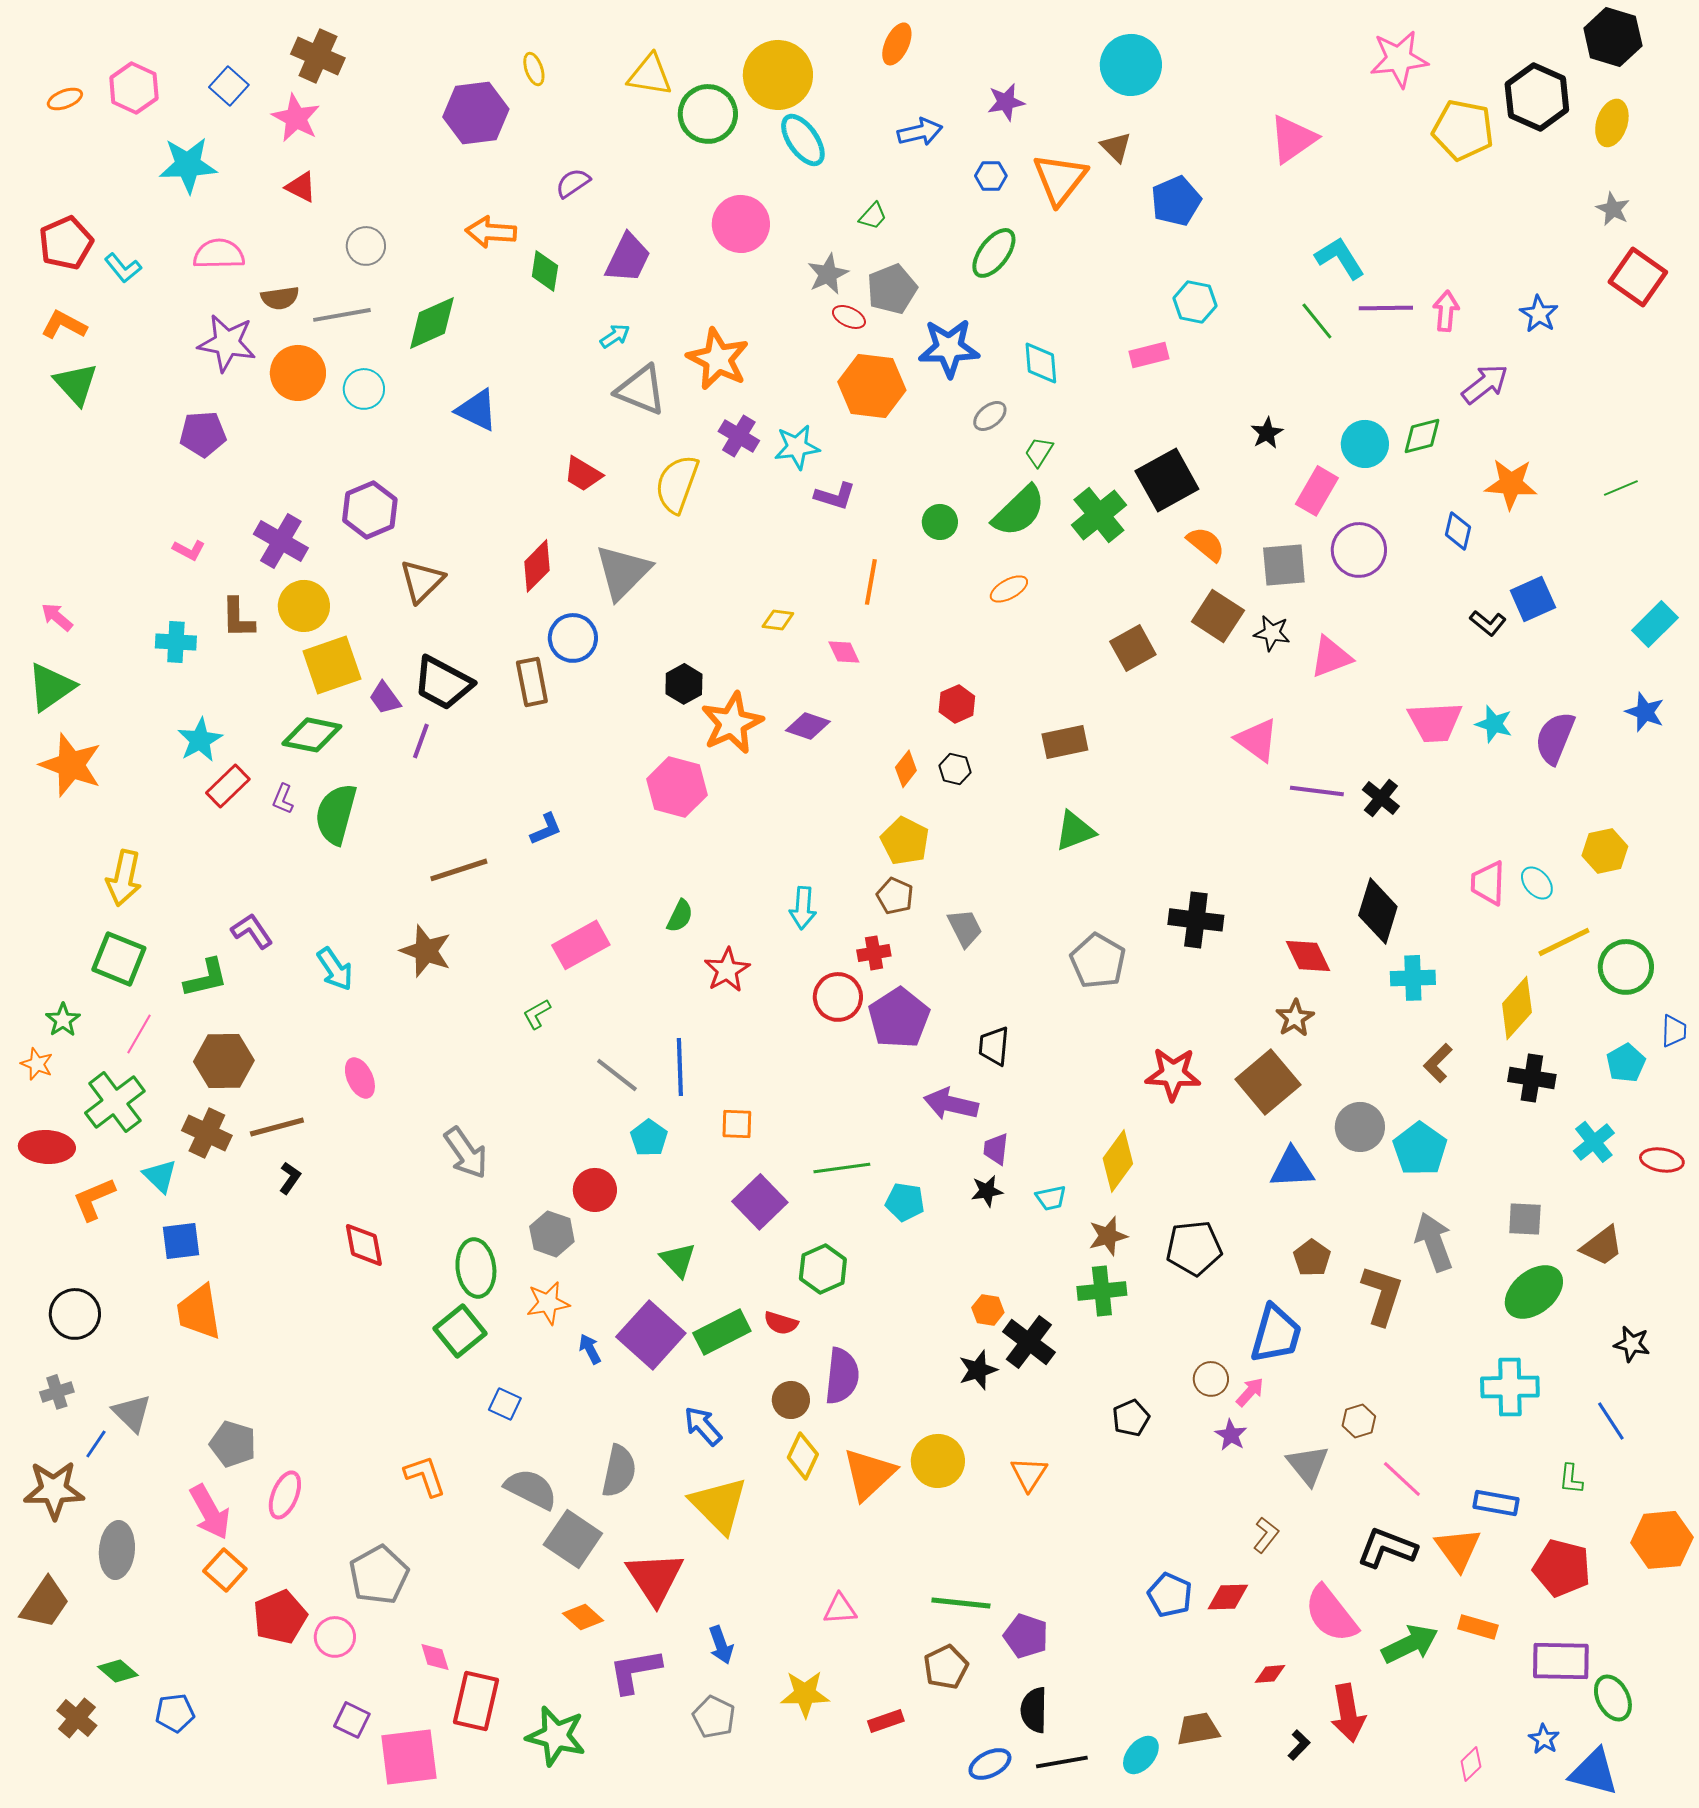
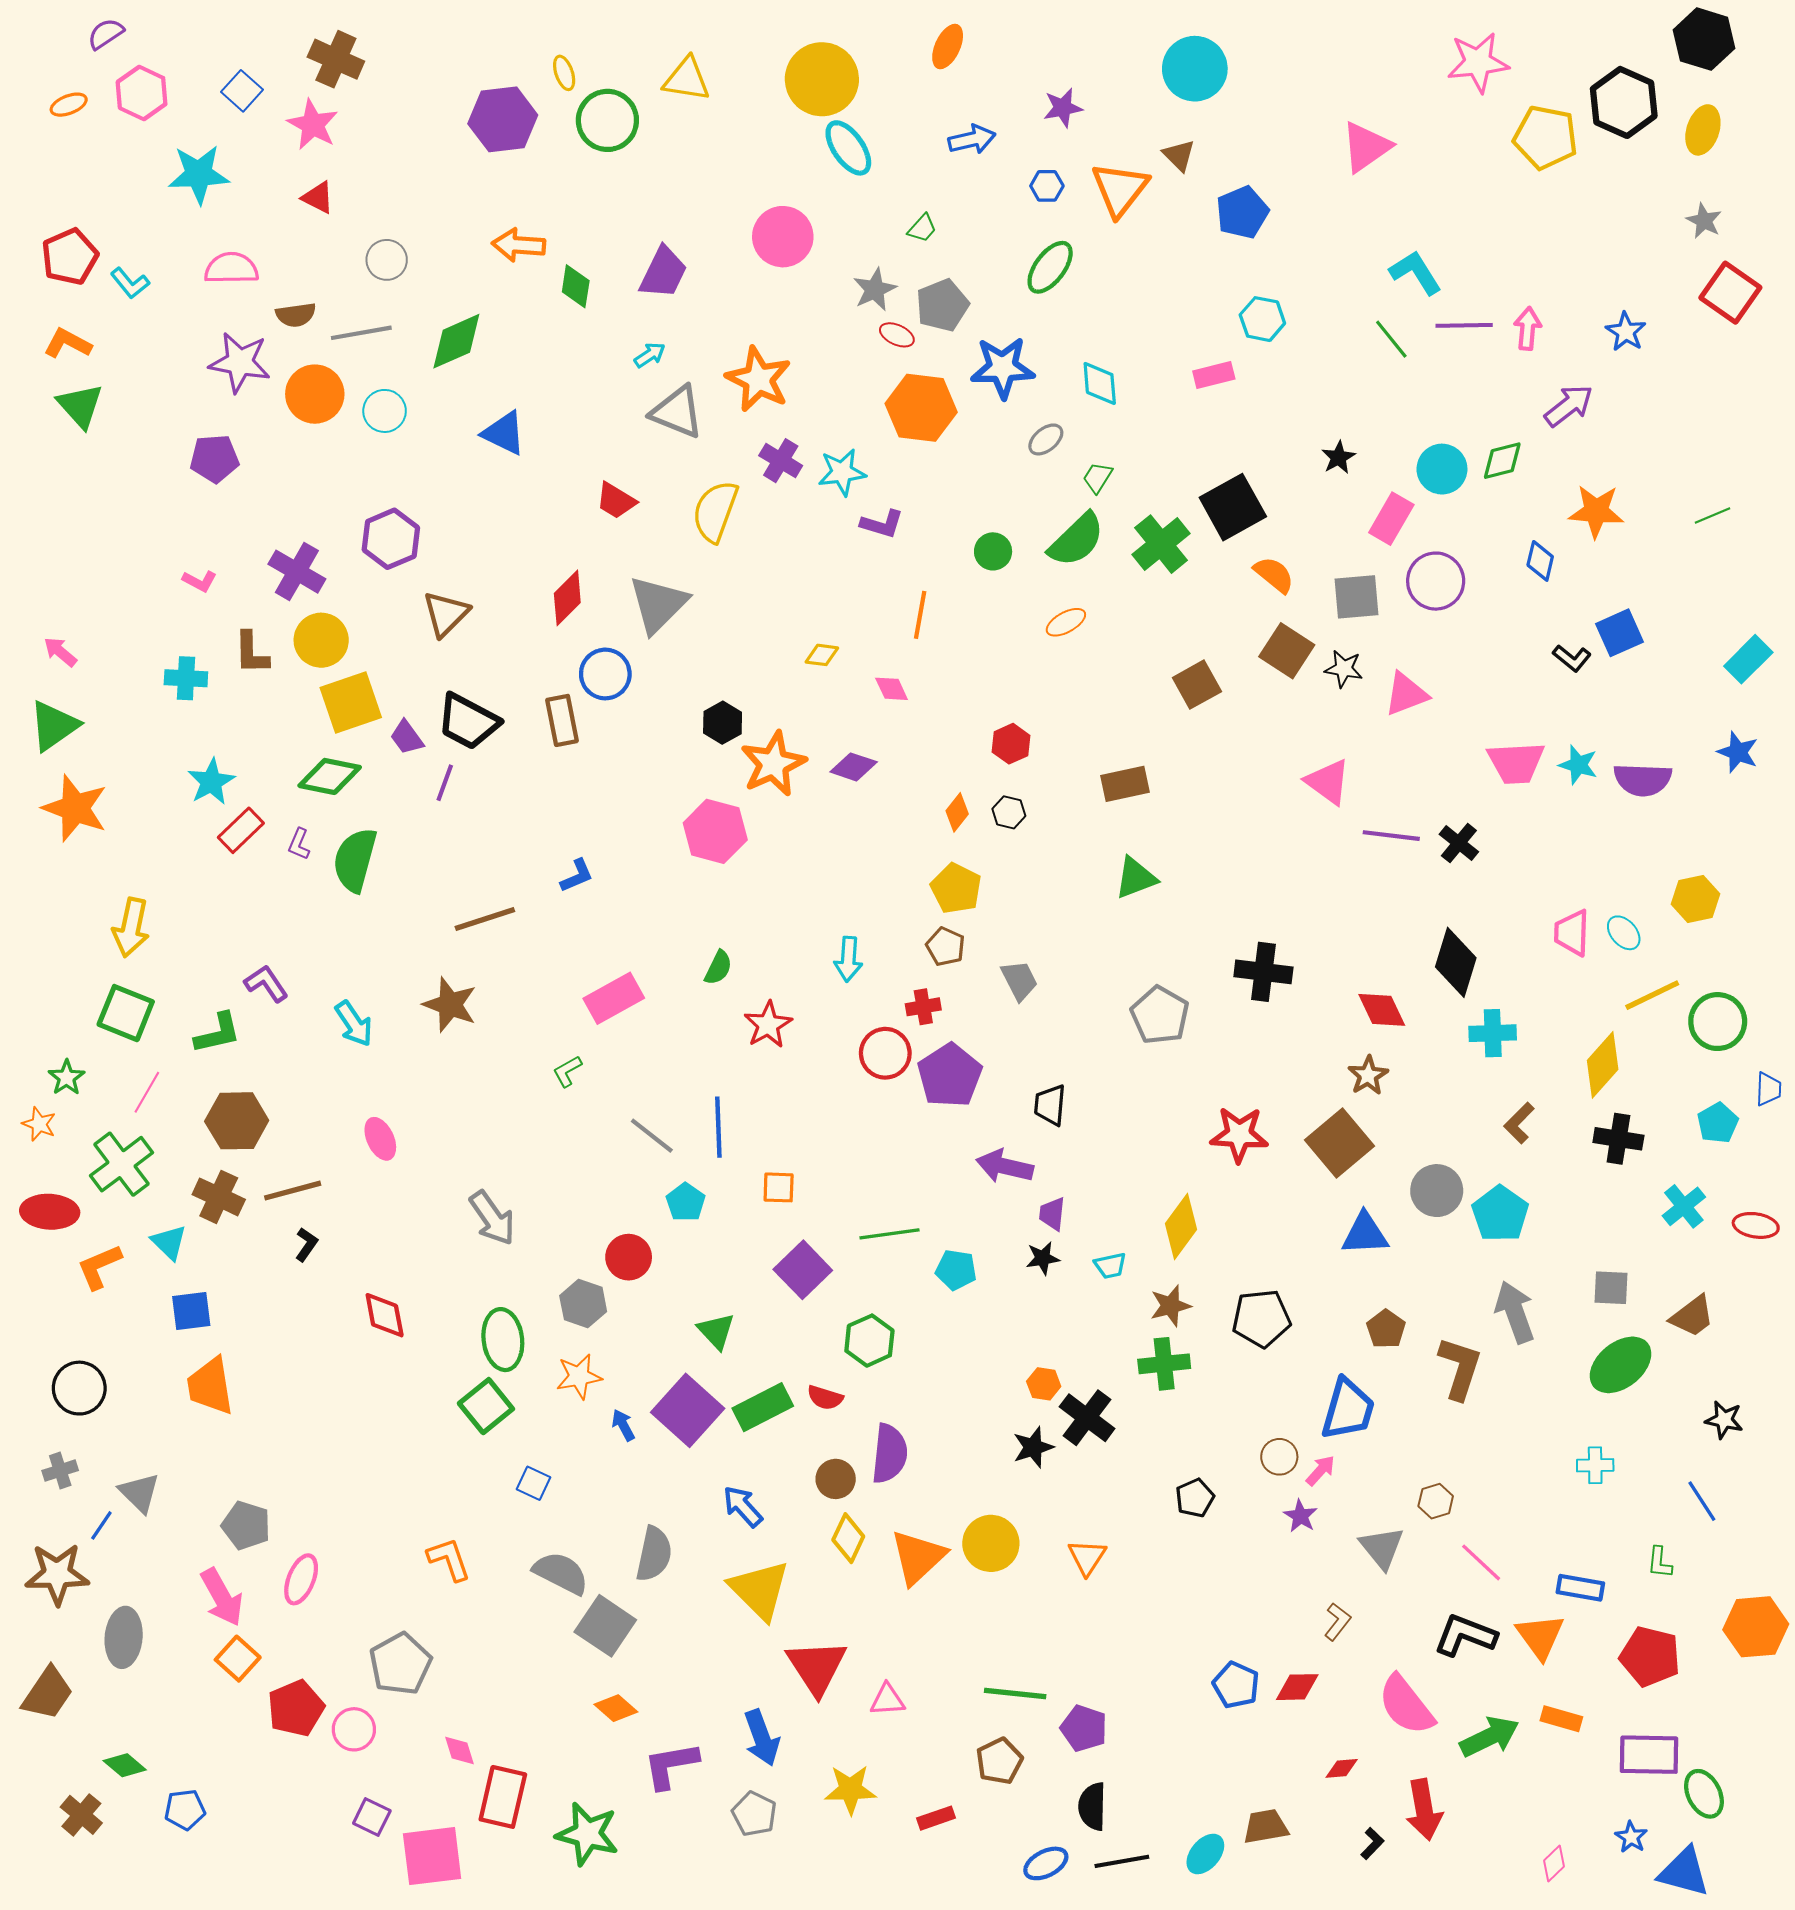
green circle: (708, 114) -> (607, 120), moved
purple semicircle: (573, 183) -> (106, 34), moved
purple semicircle: (1555, 738) -> (1643, 780), turned -110
cyan cross: (1510, 1387) -> (1595, 1465), size x0.6
red triangle: (655, 1578) -> (817, 1667), moved
blue arrow: (721, 1645) -> (762, 1738), size x1.4

